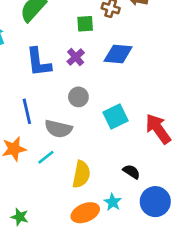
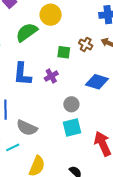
blue diamond: (118, 54) -> (97, 82), moved
gray circle: (78, 97) -> (71, 104), moved

